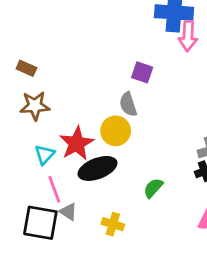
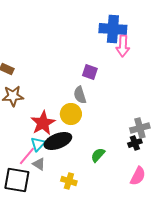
cyan triangle: (45, 155) -> (38, 144), moved
pink line: (54, 189) -> (27, 156), turned 60
gray triangle: (68, 212) -> (39, 164), moved

